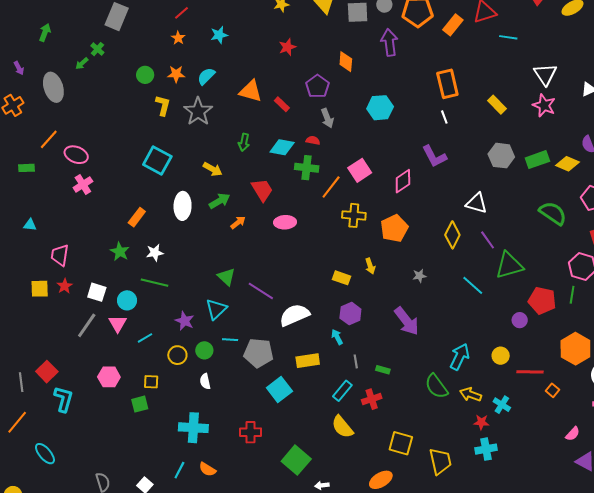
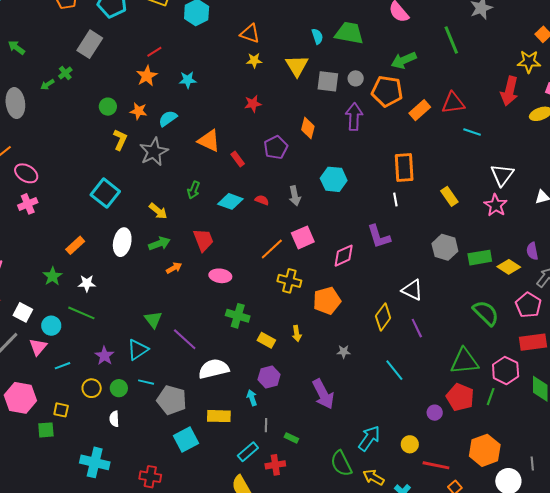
green arrow: (45, 32) -> (16, 48), turned -84
orange star: (178, 38) -> (147, 76), size x1.5
gray arrow: (327, 118) -> (295, 196), moved
green cross: (307, 168) -> (238, 316), moved
green triangle: (509, 265) -> (464, 361), moved
pink hexagon: (109, 377) -> (20, 398), size x1.4

